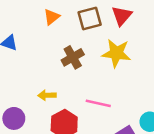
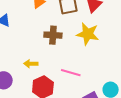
brown cross: (73, 57) -> (53, 35), turned 30

